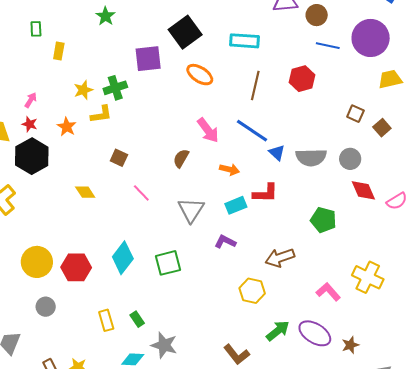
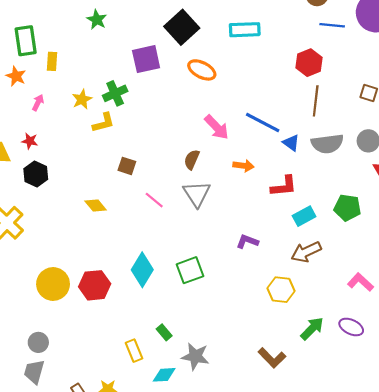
green rectangle: (36, 29) -> (26, 41), size x1.8
brown line: (255, 85) -> (316, 101), moved
pink arrow: (31, 100) -> (38, 103), moved
orange star: (67, 127) -> (16, 76), moved
black hexagon: (32, 156) -> (36, 174), size x0.7
cyan rectangle: (236, 205) -> (304, 216), moved
gray triangle: (191, 210) -> (197, 194), moved
gray circle: (46, 307) -> (38, 342), moved
yellow rectangle: (106, 320) -> (134, 351), moved
purple ellipse: (315, 333) -> (351, 327), size x0.7

